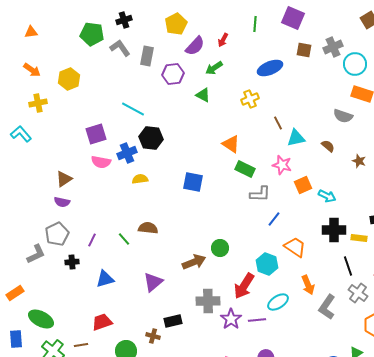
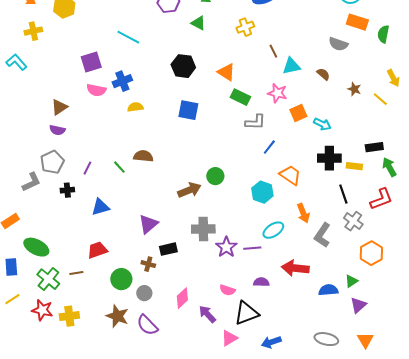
black hexagon: (151, 138) -> (183, 66), moved
purple triangle: (153, 282) -> (148, 224), moved
red arrow: (244, 286) -> (295, 268), moved, turned 64

